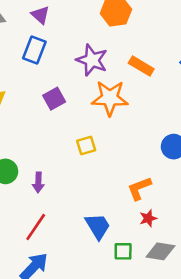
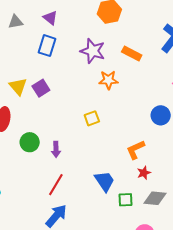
orange star: (110, 98) -> (108, 80), size x0.7
purple square: (54, 99) -> (41, 88), moved

